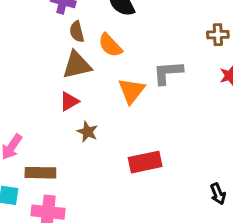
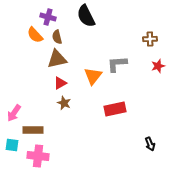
orange semicircle: (110, 45) -> (35, 35), moved
red triangle: (69, 101) -> (60, 83), moved
red rectangle: (145, 162) -> (115, 109), moved

